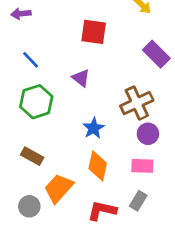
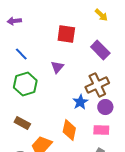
purple rectangle: (156, 54) -> (100, 50), moved
purple triangle: (81, 78) -> (57, 67), turned 32
blue star: (94, 128) -> (80, 102), moved

